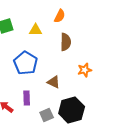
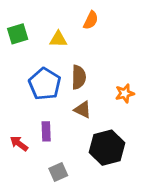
brown semicircle: (66, 42) -> (79, 77), moved
gray square: (47, 115) -> (58, 172), moved

